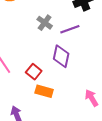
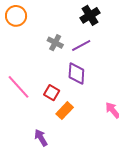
orange rectangle: (44, 91) -> (65, 111), turned -54

